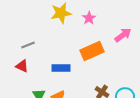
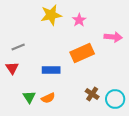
pink arrow: (123, 35) -> (113, 37), turned 42
red triangle: (22, 66) -> (12, 68), turned 32

